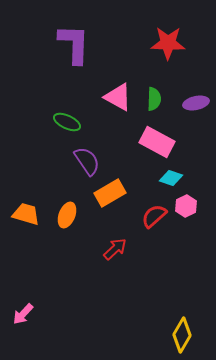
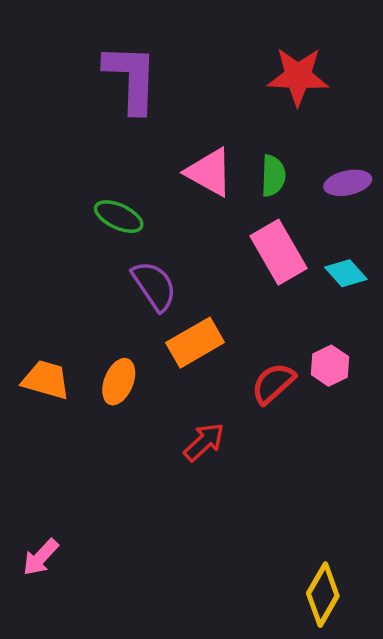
pink rectangle: (157, 142) -> (278, 252), turned 32
cyan diamond: (171, 178) -> (346, 273), moved, turned 30

